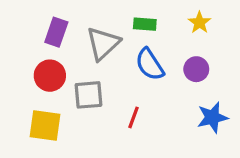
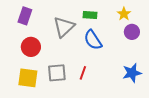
purple rectangle: (56, 32) -> (25, 16), moved
purple circle: (196, 69) -> (132, 32), moved
gray square: (88, 95) -> (57, 73), moved

